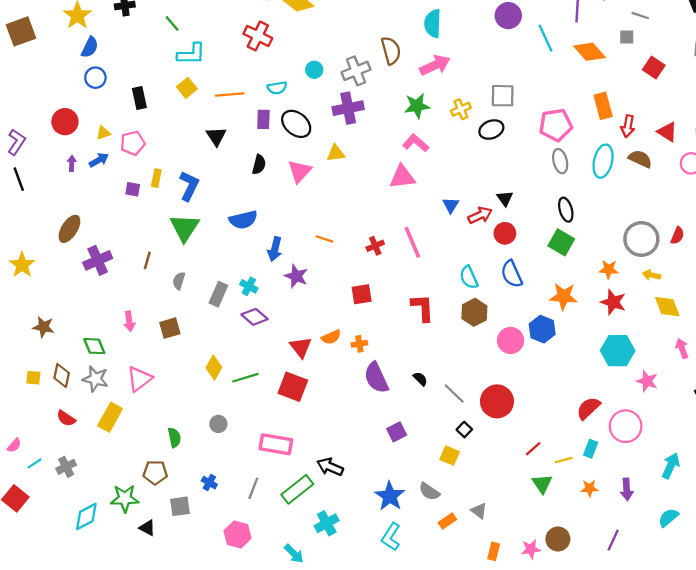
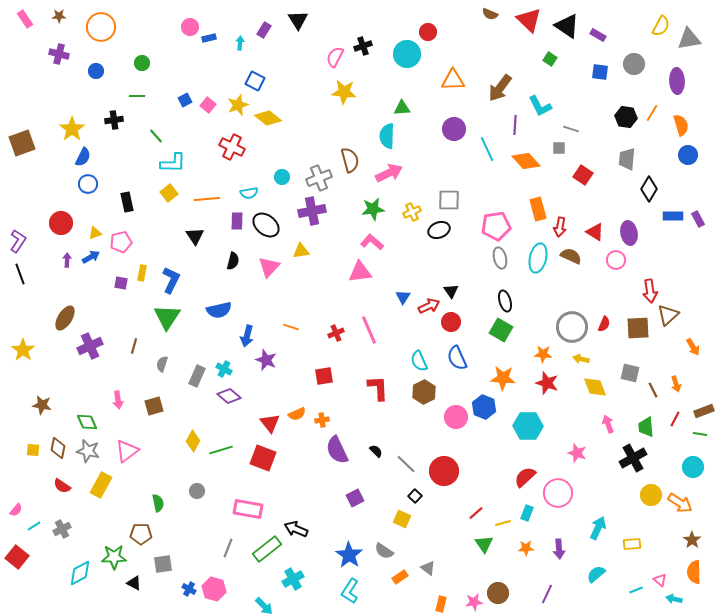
cyan hexagon: (618, 351) -> (528, 426), moved
blue cross: (209, 483) -> (189, 589), moved

